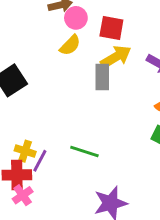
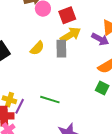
red square: (111, 28) -> (67, 15), turned -30
yellow semicircle: (70, 45) -> (37, 48), moved

